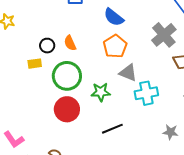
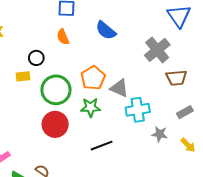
orange semicircle: (70, 43) -> (63, 37), moved
orange pentagon: (115, 46) -> (93, 78), moved
gray star: (170, 132) -> (160, 134), moved

